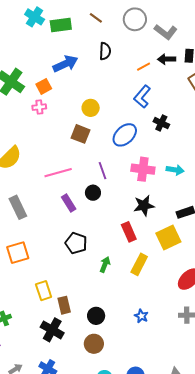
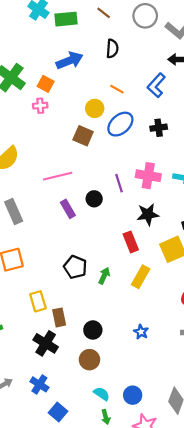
orange line: (144, 67) -> (117, 89), moved, turned 56
orange square: (44, 86) -> (46, 84), turned -35
blue L-shape: (142, 97) -> (156, 85), moved
black cross: (161, 123) -> (159, 128), moved, turned -35
blue ellipse: (125, 135) -> (120, 124), moved
purple line: (103, 171) -> (119, 183), moved
black pentagon: (76, 243) -> (75, 267), moved

